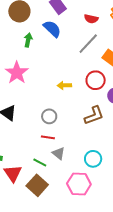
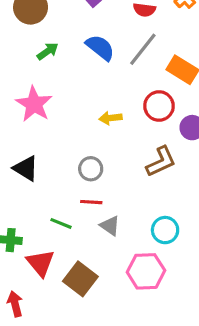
blue semicircle: (52, 29) -> (100, 47), moved
green arrow: (28, 40) -> (48, 51), turned 48
green line: (40, 162) -> (61, 223), moved

